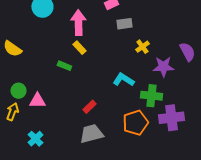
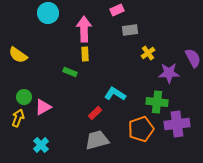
yellow rectangle: (79, 48) -> (85, 54), turned 40
cyan L-shape: (123, 80) -> (115, 94), moved
pink triangle: (37, 101) -> (43, 107), turned -30

